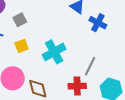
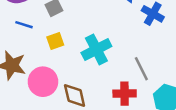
gray line: (90, 66) -> (141, 69), turned -54

